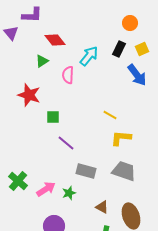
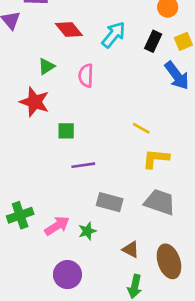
cyan arrow: (89, 56) -> (114, 35), moved
green triangle: (42, 61) -> (46, 66), moved
purple line: (66, 143) -> (83, 165), turned -48
green cross: (18, 181) -> (20, 215), turned 30

